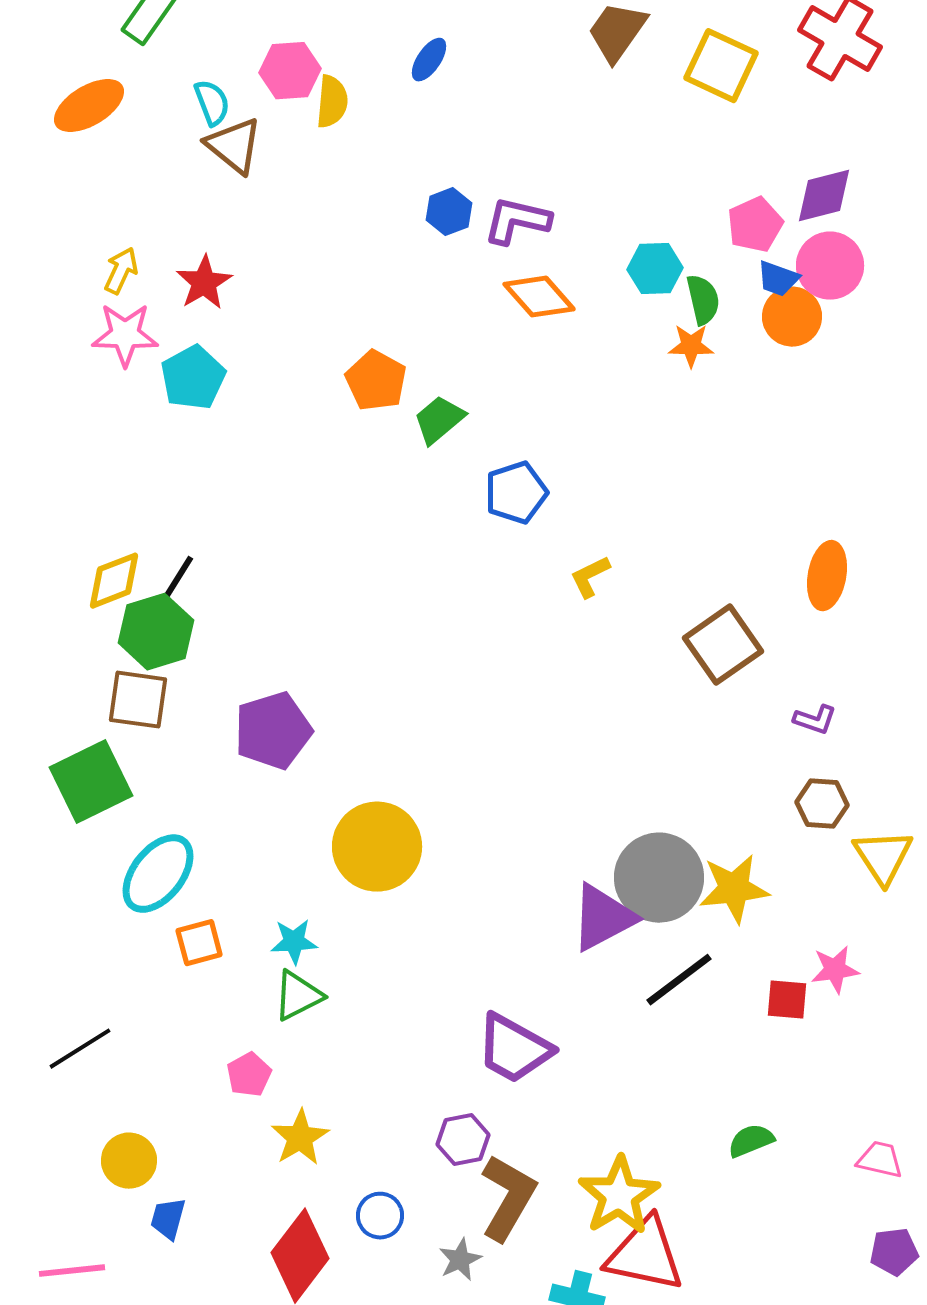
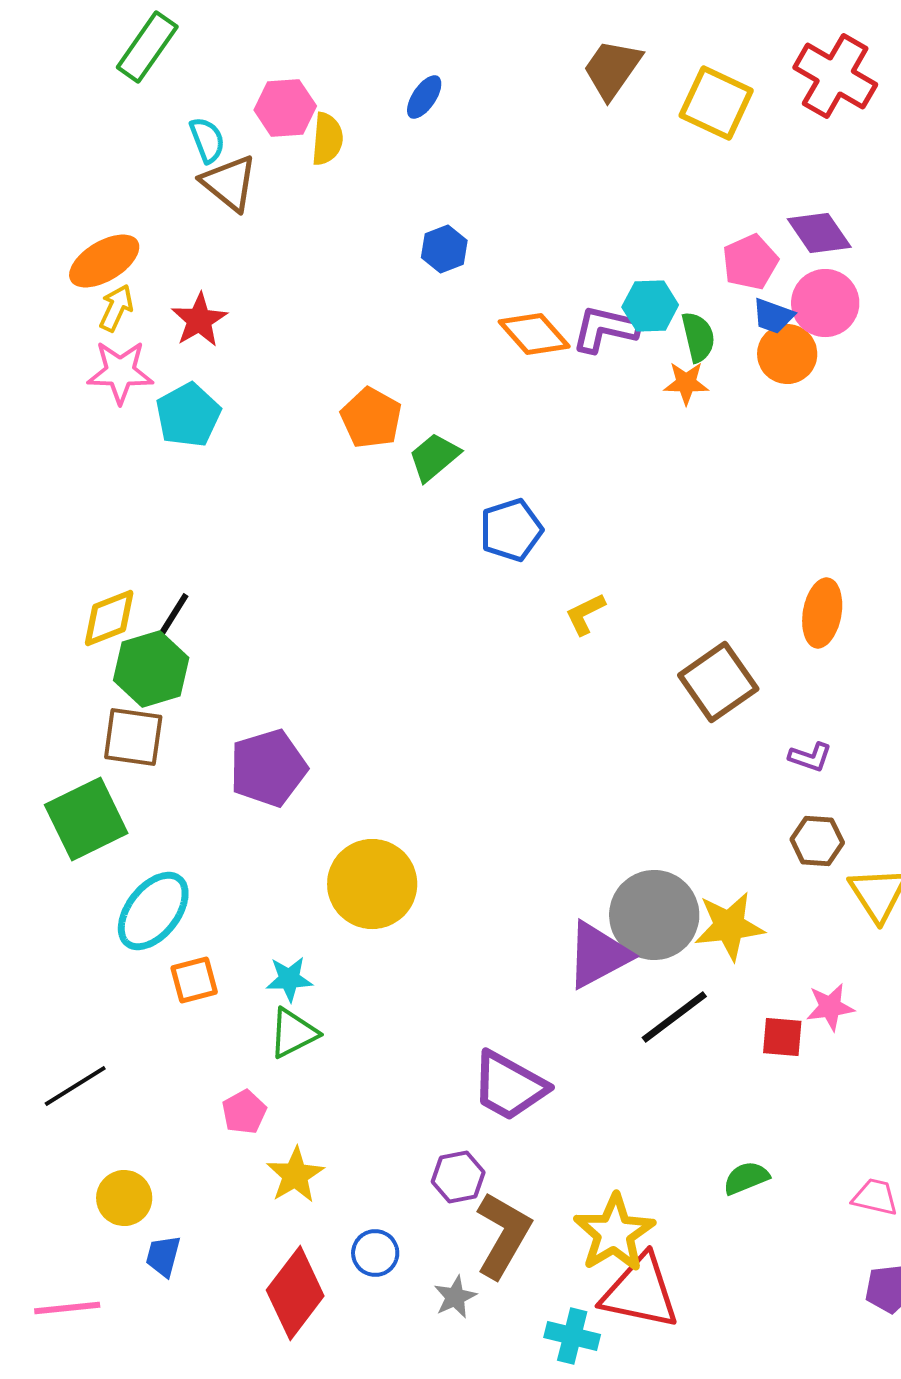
orange ellipse: (89, 106) -> (104, 261), moved
purple diamond: (824, 196) -> (819, 233), turned 70
purple L-shape: (517, 221) -> (605, 329), moved

